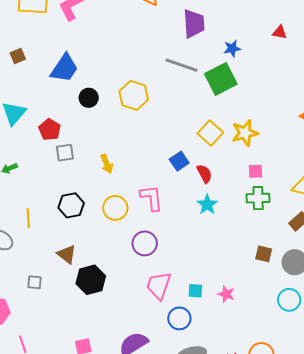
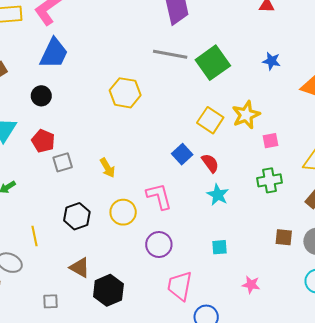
blue star: (232, 48) -> (272, 61), moved, turned 30
blue trapezoid: (64, 68) -> (54, 53), moved
black circle: (89, 98) -> (41, 96), moved
pink square: (256, 171) -> (271, 141), moved
cyan square: (195, 291) -> (220, 247), moved

